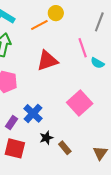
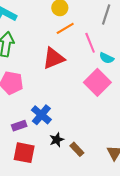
orange line: (39, 25) -> (65, 28), moved
pink square: (80, 103) -> (97, 82), moved
purple rectangle: (11, 123) -> (19, 126), turned 40

